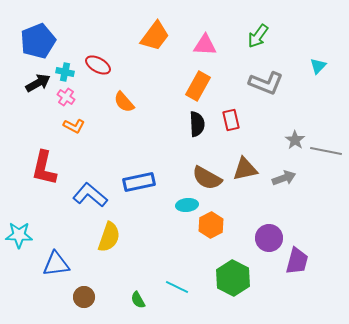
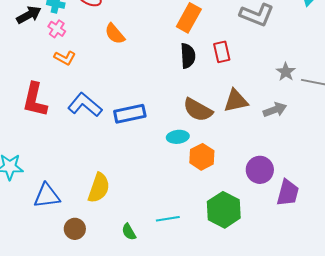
blue L-shape: (90, 195) -> (85, 105), moved
yellow semicircle: (109, 237) -> (99, 188), moved
cyan line: (177, 287) -> (168, 219), turned -35

